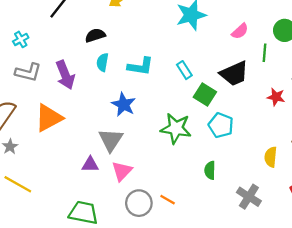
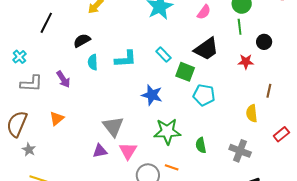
green line: (265, 53) -> (240, 27), moved
purple arrow: (65, 75) -> (63, 79), size x0.7
blue star: (124, 104) -> (152, 95), moved
orange triangle: (49, 118) -> (57, 119), size x0.6
green star: (176, 128) -> (167, 131), moved
green semicircle: (210, 170) -> (201, 145), moved

